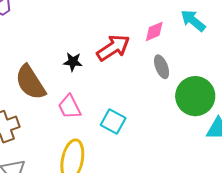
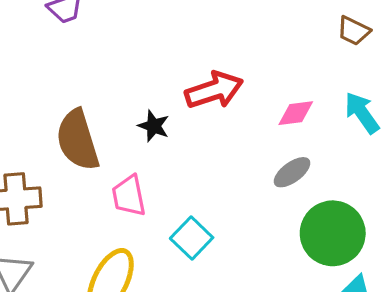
red arrow: (113, 48) -> (214, 90), moved
gray ellipse: (162, 67) -> (292, 172), turned 60

